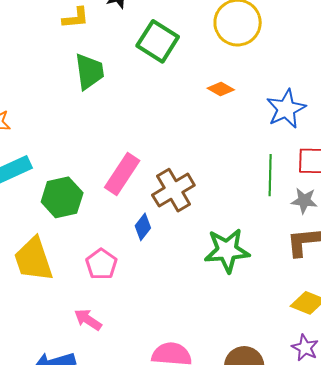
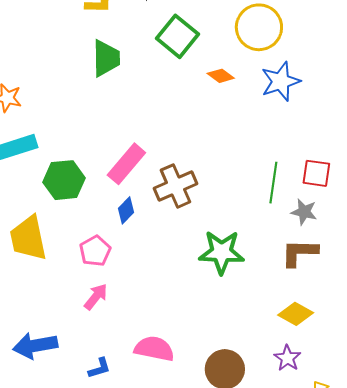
orange diamond: (221, 89) -> (221, 76), moved
blue star: (286, 109) -> (281, 81), moved
blue diamond: (143, 227) -> (126, 210), moved
pink arrow: (88, 320) -> (96, 297), moved, turned 88

